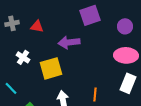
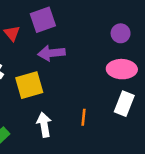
purple square: (90, 15) -> (43, 20), moved
red triangle: (37, 26) -> (12, 33), turned 40

